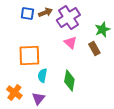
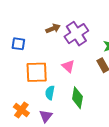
blue square: (27, 13) -> (18, 44), moved
pink triangle: (70, 42) -> (68, 66), moved

